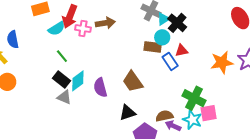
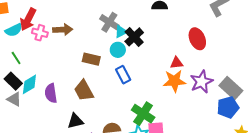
brown rectangle: (153, 47) -> (91, 59), moved
red triangle: (181, 51) -> (177, 63), moved

